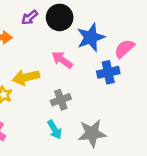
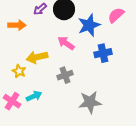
pink semicircle: (124, 49) -> (116, 15), moved
cyan arrow: (55, 130) -> (34, 96), moved, turned -84

